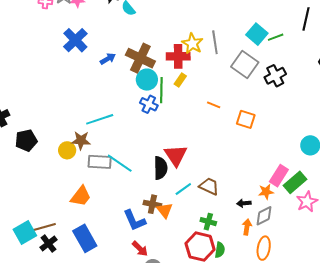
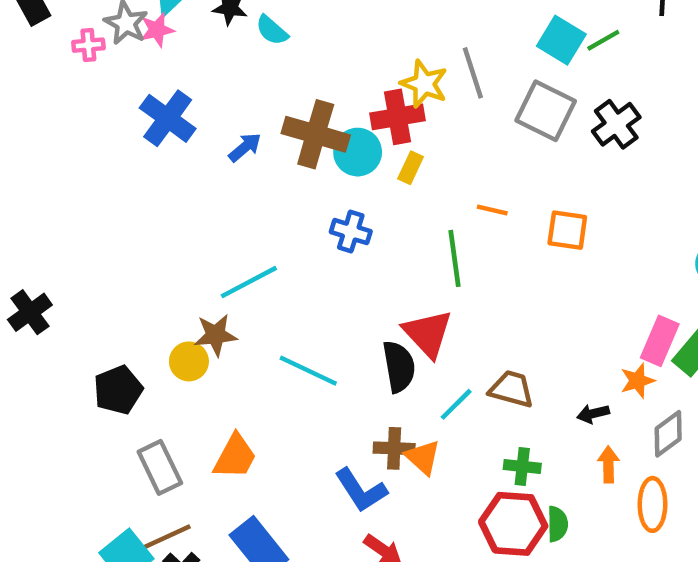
cyan circle: (147, 80) -> (358, 152), moved
green line: (161, 90) -> (454, 258), moved
black pentagon: (26, 140) -> (118, 390), moved
gray rectangle: (100, 162) -> (160, 467), moved, turned 70
gray diamond: (264, 216) -> (668, 434), moved

